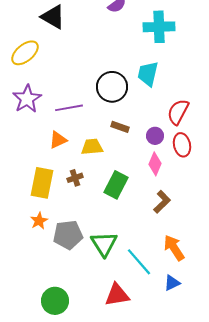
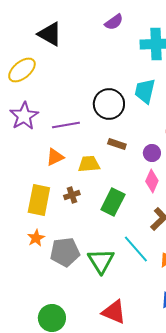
cyan line: (139, 262) -> (136, 249), moved
red triangle: (117, 295) -> (114, 312), turned 32

